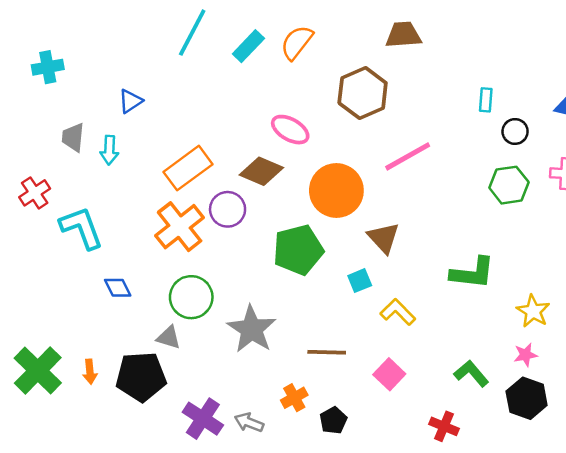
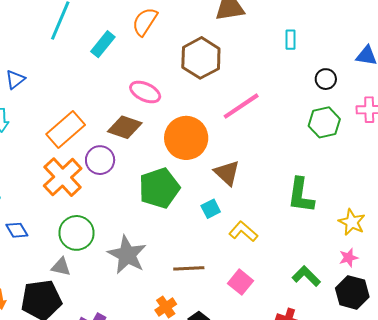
cyan rectangle: (248, 46) -> (103, 44), moved
cyan rectangle: (486, 100) -> (290, 40), moved
green L-shape: (473, 273) -> (301, 195), turned 96

